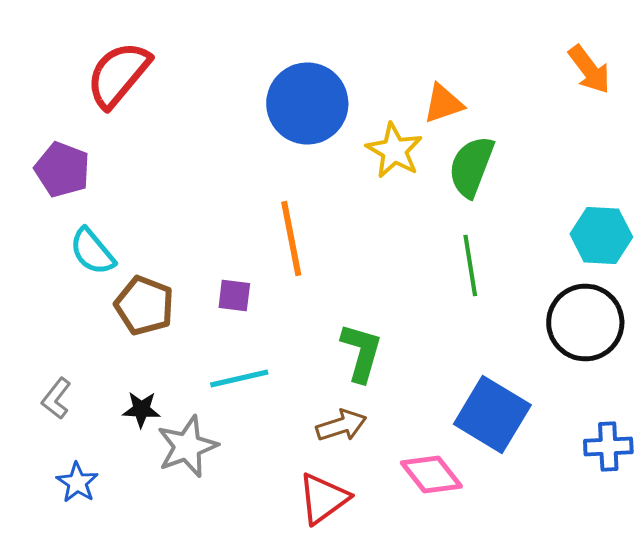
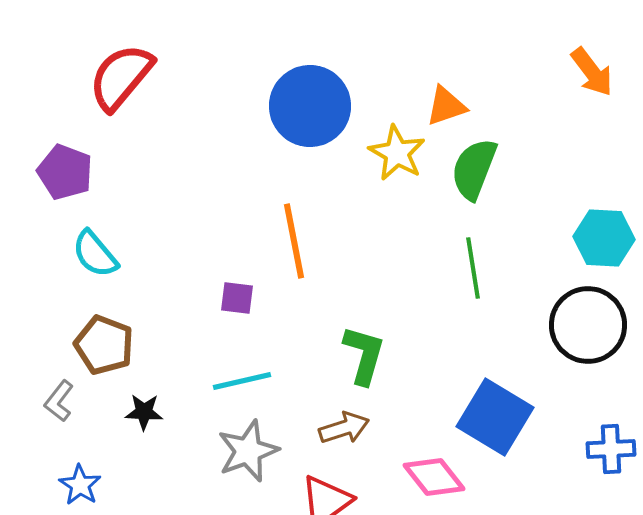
brown pentagon: (144, 306) -> (104, 345), moved
gray star: (187, 446) -> (248, 451), moved

